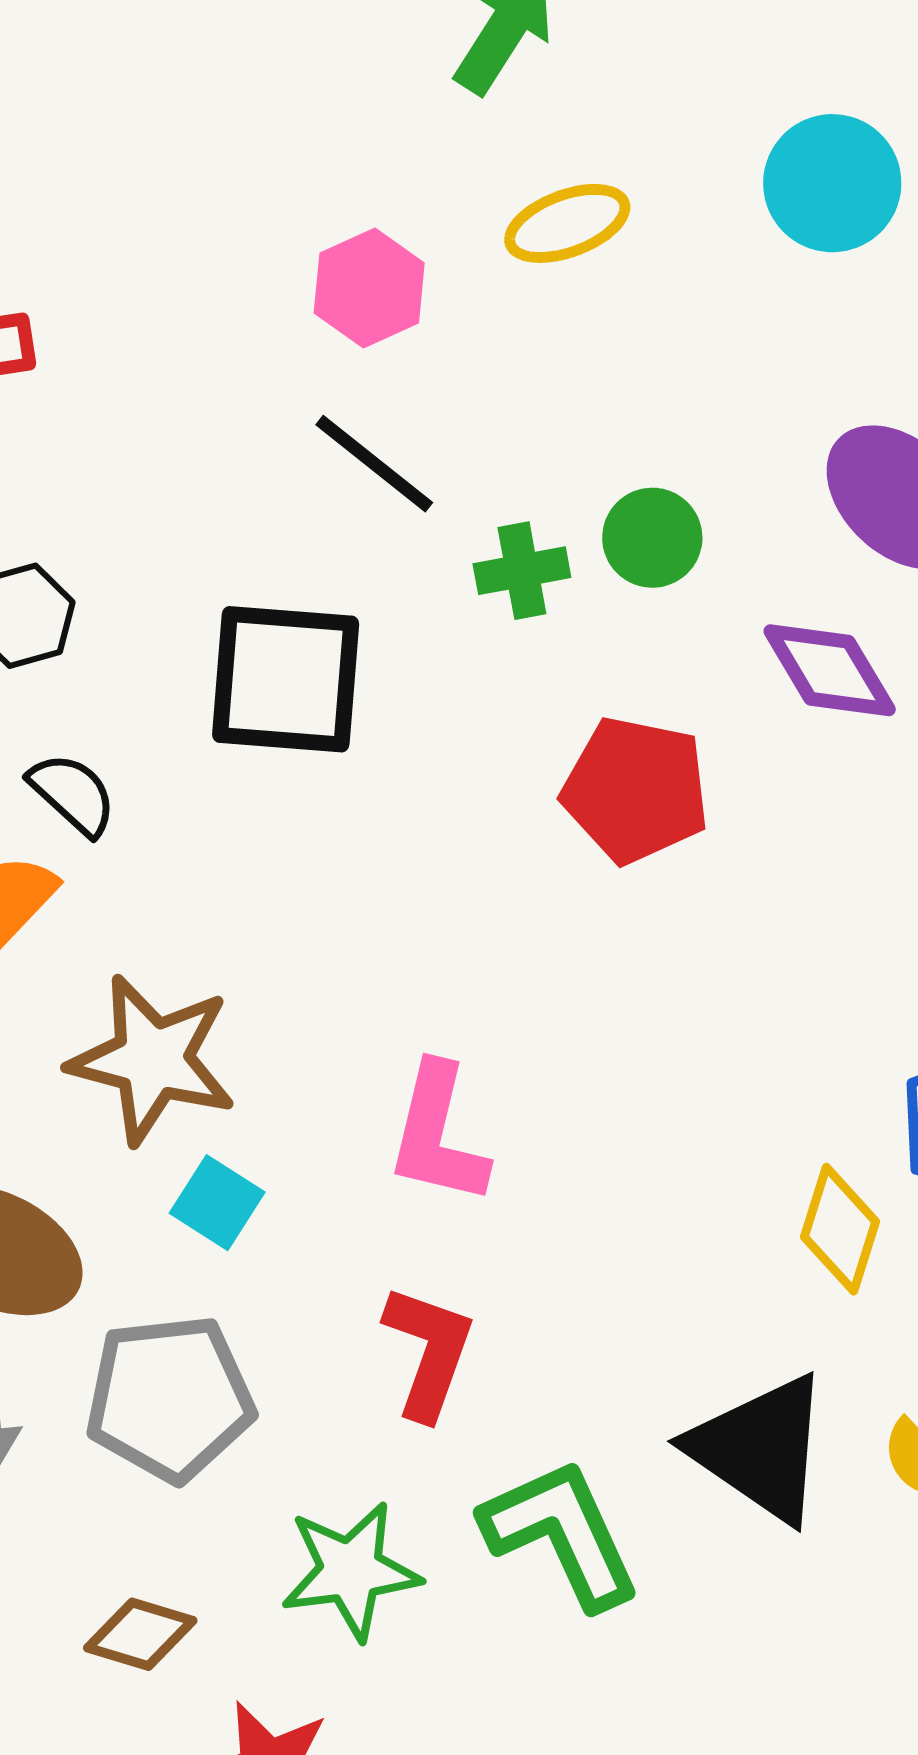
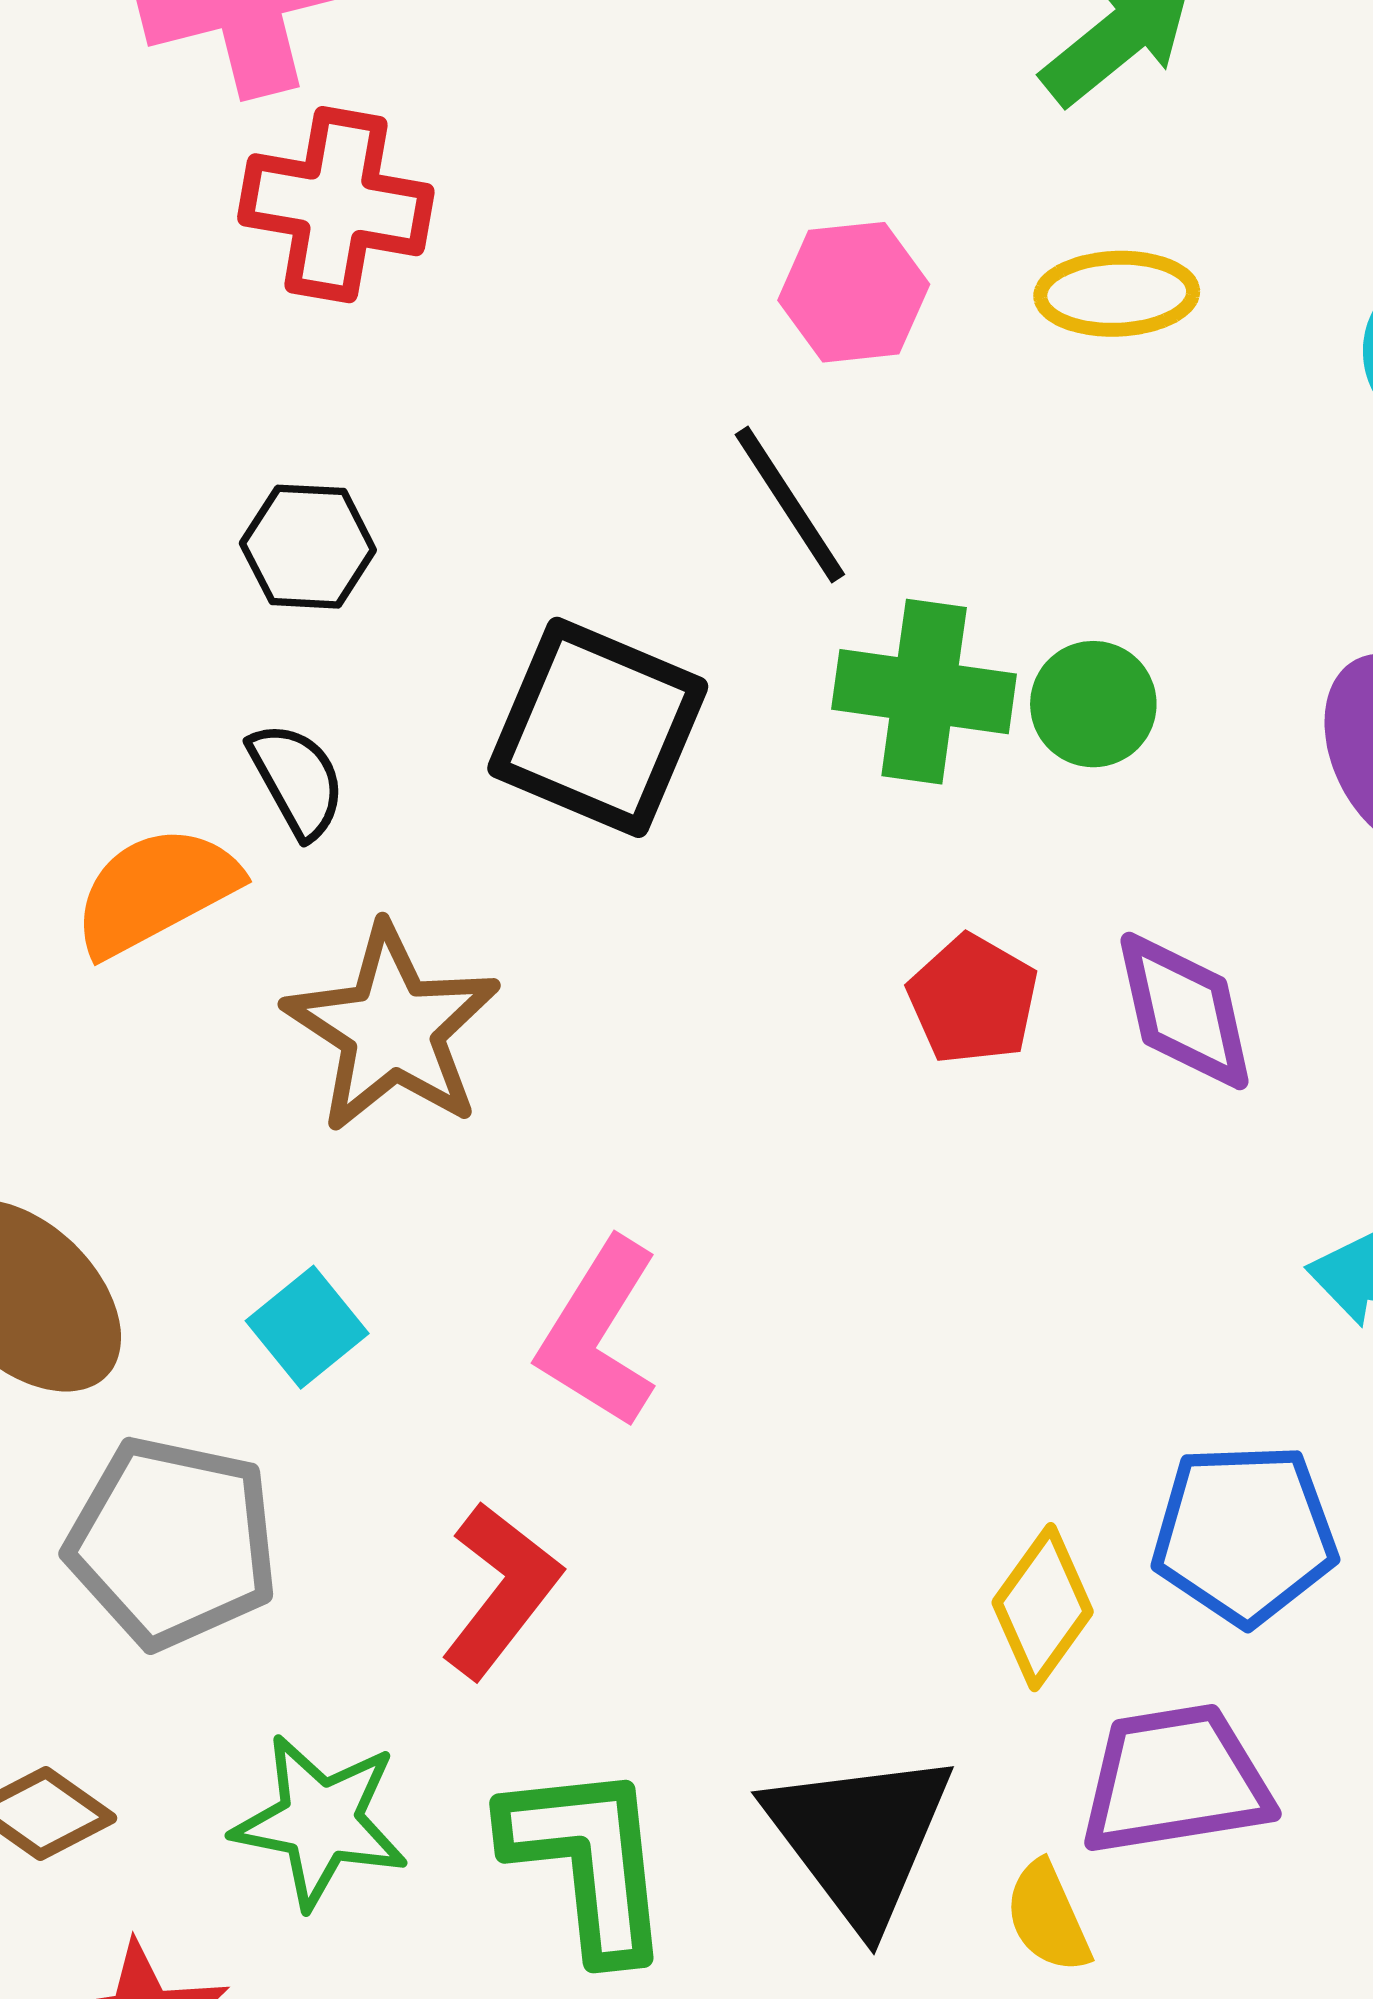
green cross: (522, 571) -> (924, 692), size x1.5
purple diamond: (830, 670) -> (1185, 1011), moved
red pentagon: (636, 790) -> (973, 1000), size x0.7
brown star: (153, 1059) -> (392, 1029), moved

